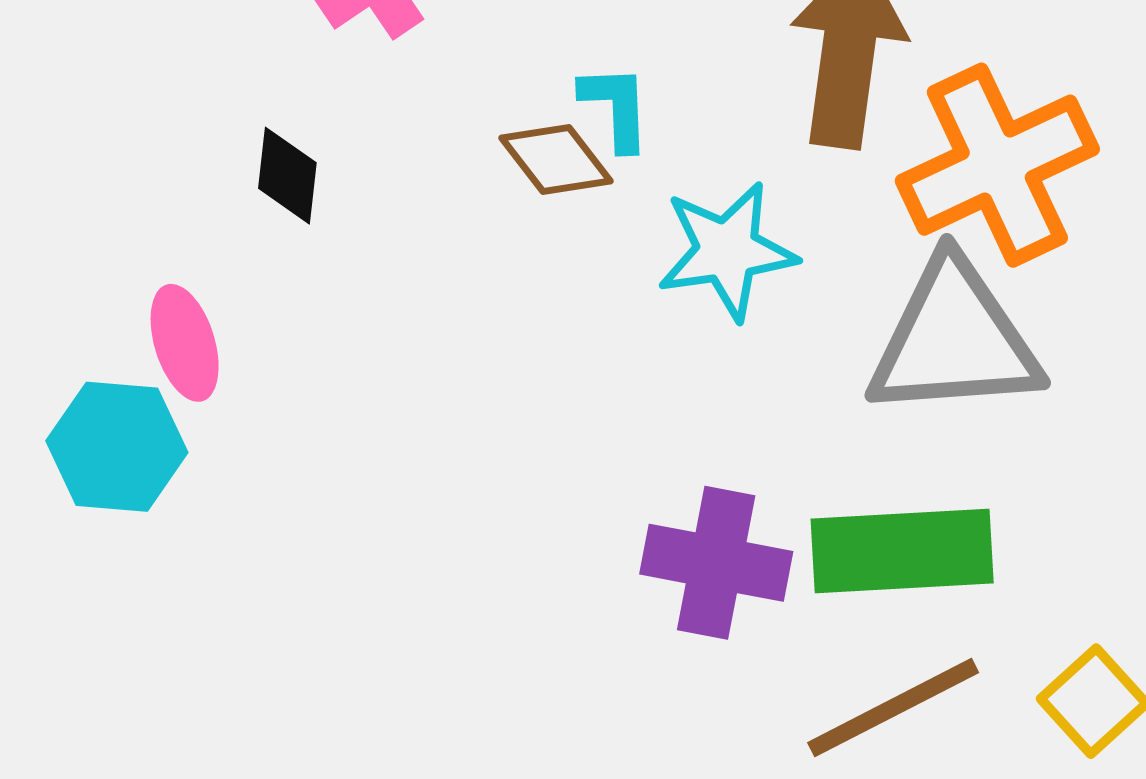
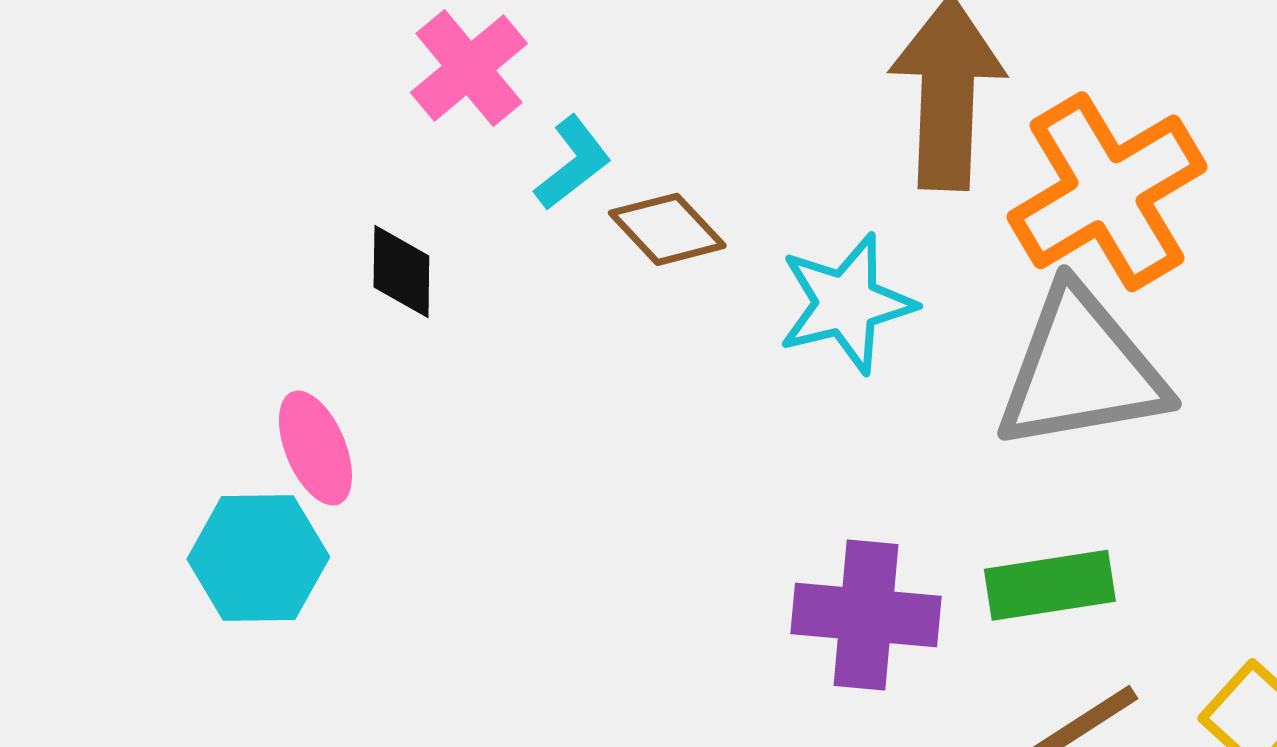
cyan L-shape: (616, 107) -> (573, 163), moved, turned 60
green rectangle: (902, 551) -> (1050, 585), size x0.7

